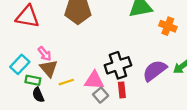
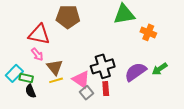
red triangle: (28, 17) -> (39, 34), moved
cyan rectangle: (20, 64) -> (14, 73), moved
brown triangle: (49, 68) -> (55, 67), moved
pink triangle: (94, 80) -> (81, 79), turned 30

